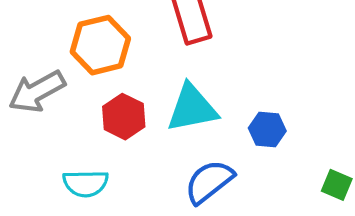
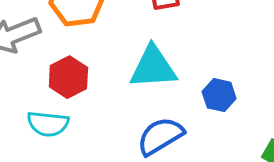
red hexagon: (124, 117) -> (68, 77), moved

